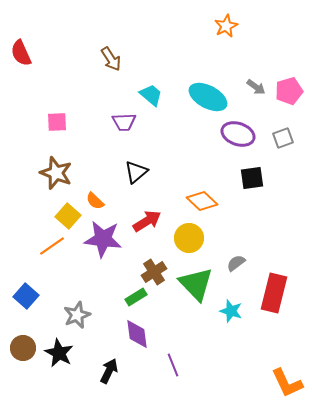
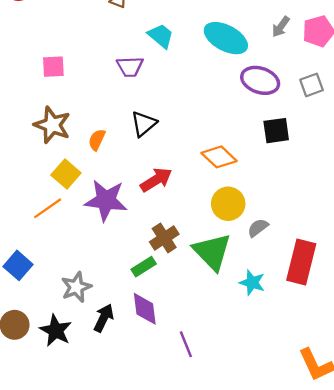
gray arrow: (256, 87) -> (281, 27), turned 90
orange semicircle: (95, 201) -> (97, 140), moved, turned 72
yellow circle: (189, 238) -> (228, 204), moved
black arrow: (109, 371) -> (104, 318), moved

